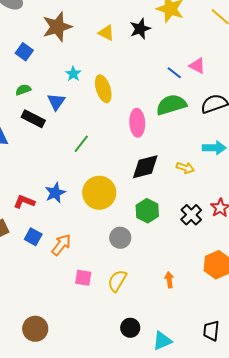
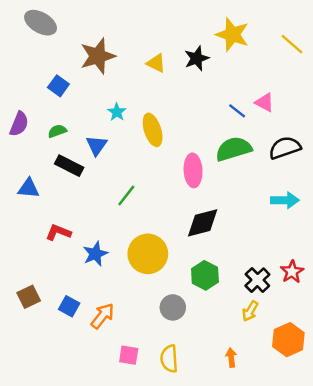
yellow arrow: (185, 168) -> (250, 311), moved, turned 102
red L-shape: (24, 202) -> (58, 232), moved
yellow semicircle: (117, 281) -> (169, 359), turned -35

